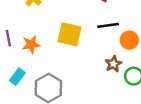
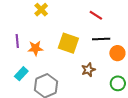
brown star: (113, 64) -> (88, 70), moved

